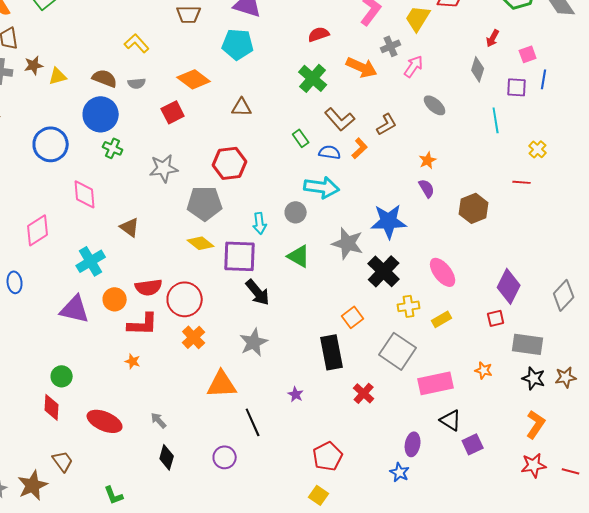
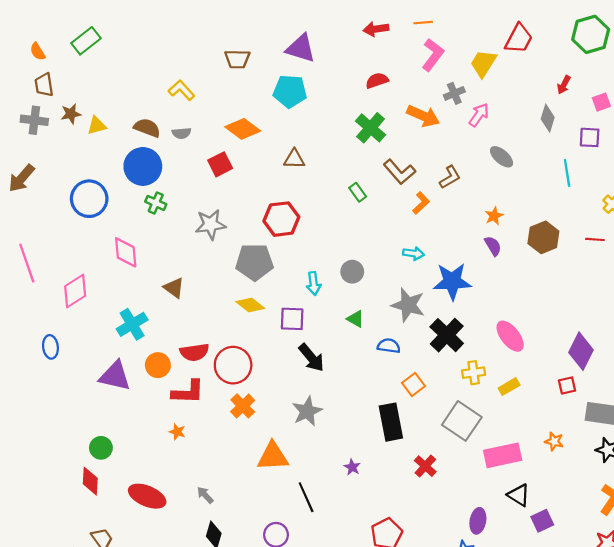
blue semicircle: (330, 152) -> (389, 346), moved
cyan arrow: (322, 187) -> (413, 253), moved, size x0.6
brown hexagon: (474, 208) -> (543, 237), moved
purple square: (240, 256) -> (292, 319), size x0.7
green triangle: (299, 256) -> (355, 319), size x0.7

